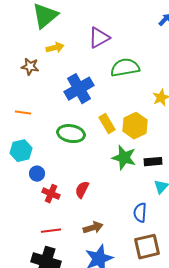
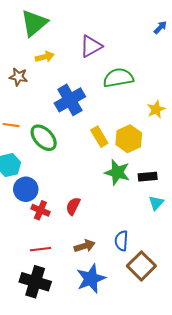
green ellipse: (71, 134) -> (44, 138), moved, turned 36
blue circle: (37, 174) -> (26, 189), size x1.5
blue semicircle: (140, 213) -> (121, 241), moved
brown square: (147, 247) -> (141, 266), turned -32

